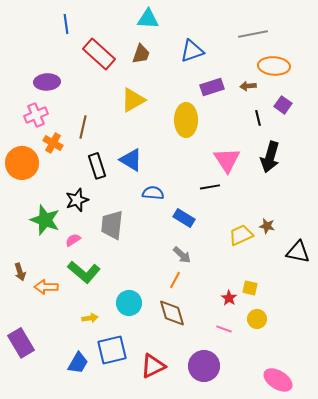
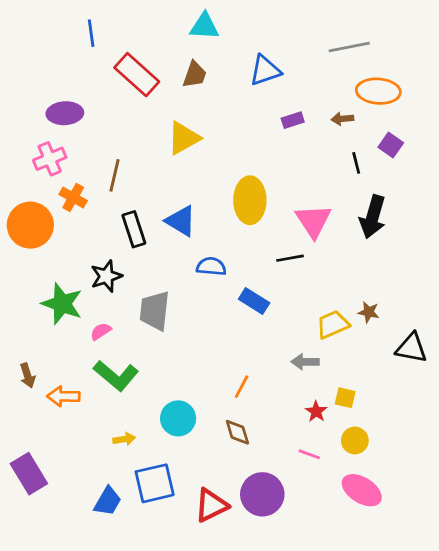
purple rectangle: (212, 87) -> (293, 120), size x0.7
yellow ellipse: (186, 120) -> (250, 200), moved
gray arrow: (182, 255) -> (305, 362), moved, turned 138
brown diamond: (172, 313) -> (237, 432), size x0.7
purple circle: (204, 366) -> (262, 494), moved
pink ellipse: (278, 380) -> (362, 490), moved

